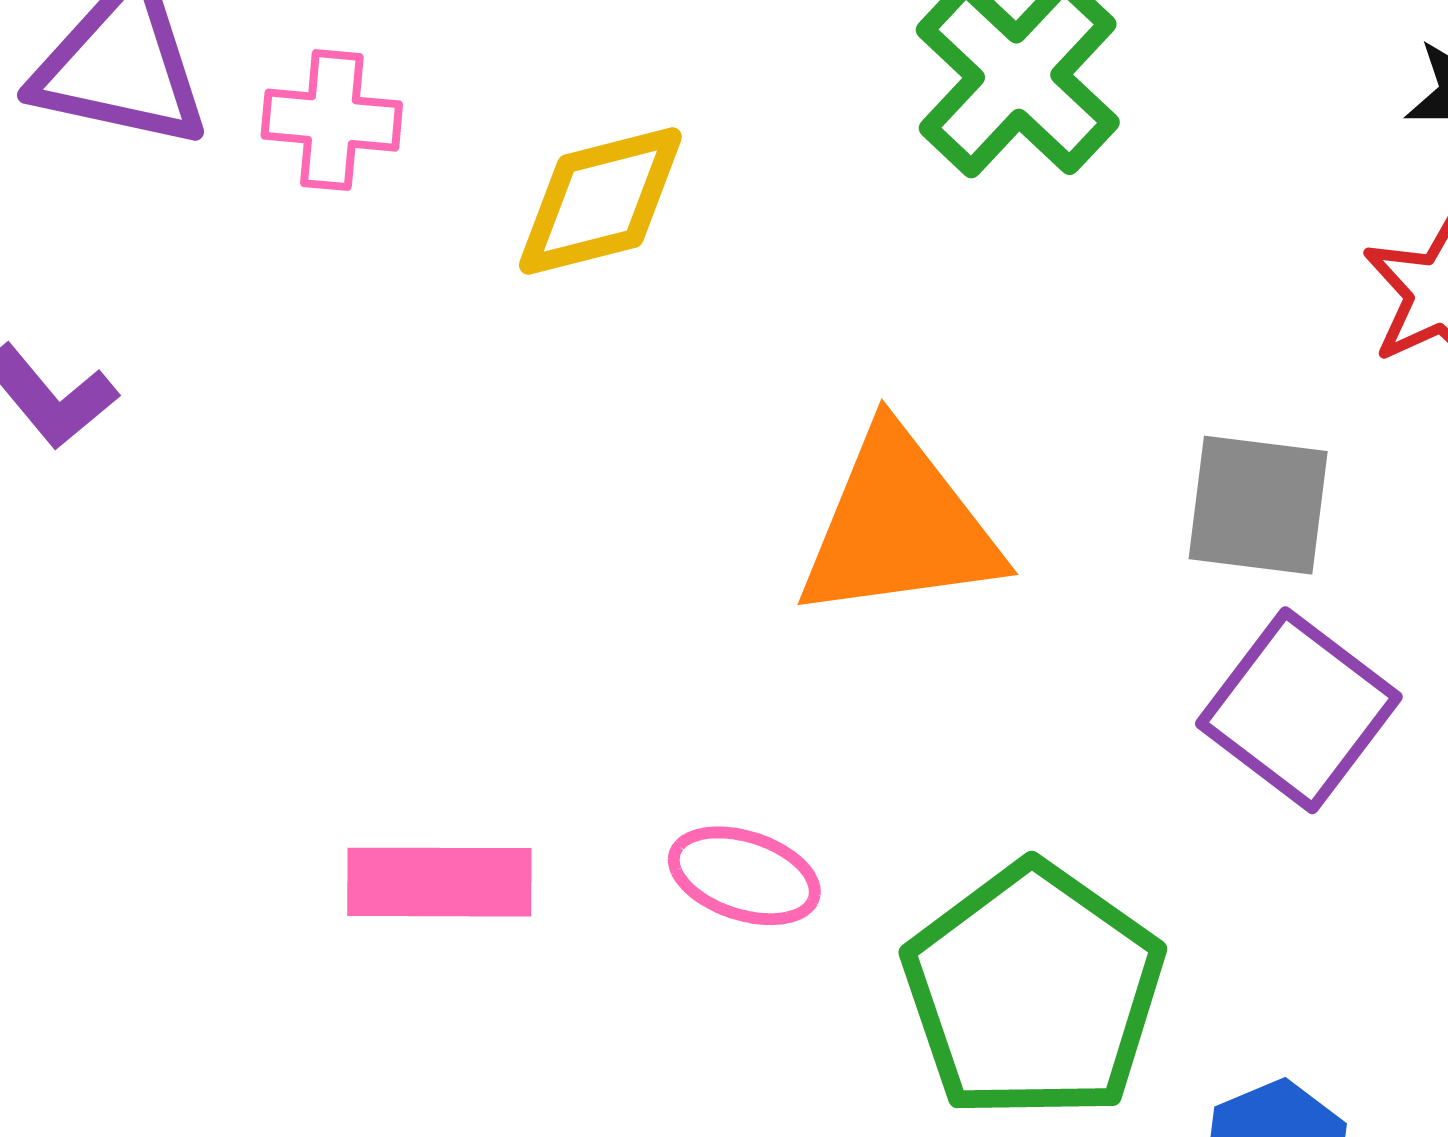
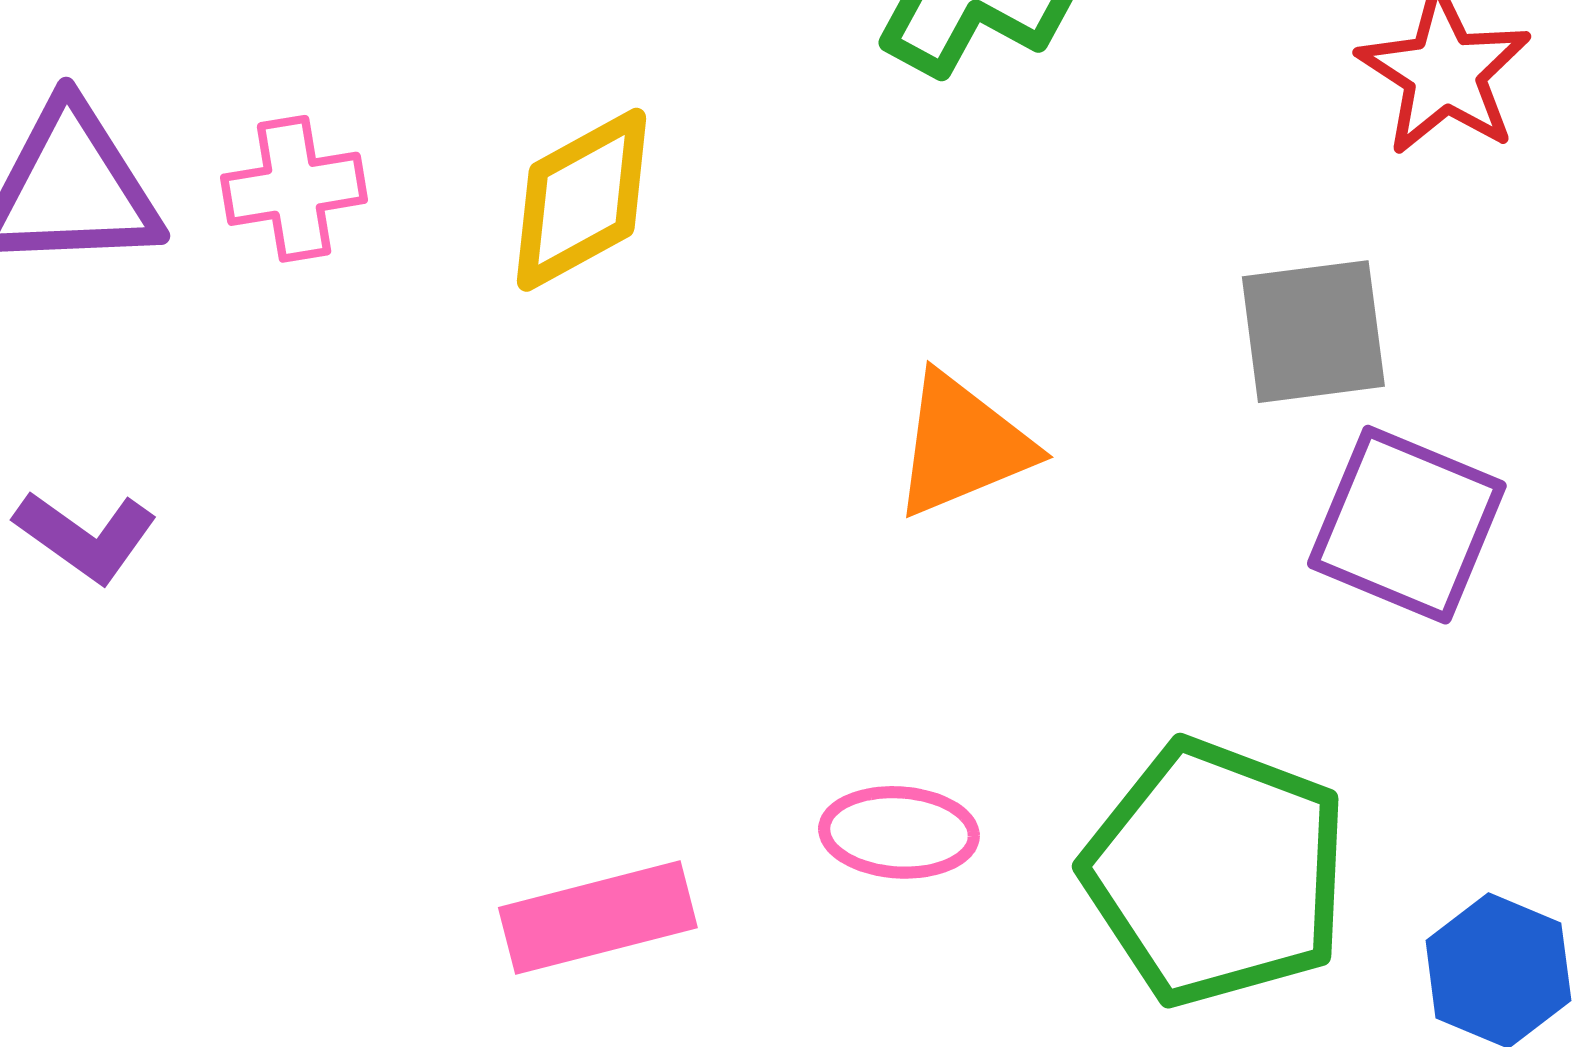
orange triangle: (899, 526) -> (962, 445), size x0.7

